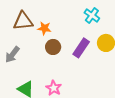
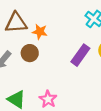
brown circle: (53, 47) -> (30, 53), moved

